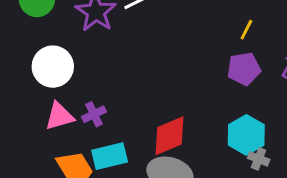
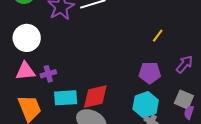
purple pentagon: (244, 69) -> (150, 73), moved
cyan rectangle: (110, 156) -> (66, 98), moved

